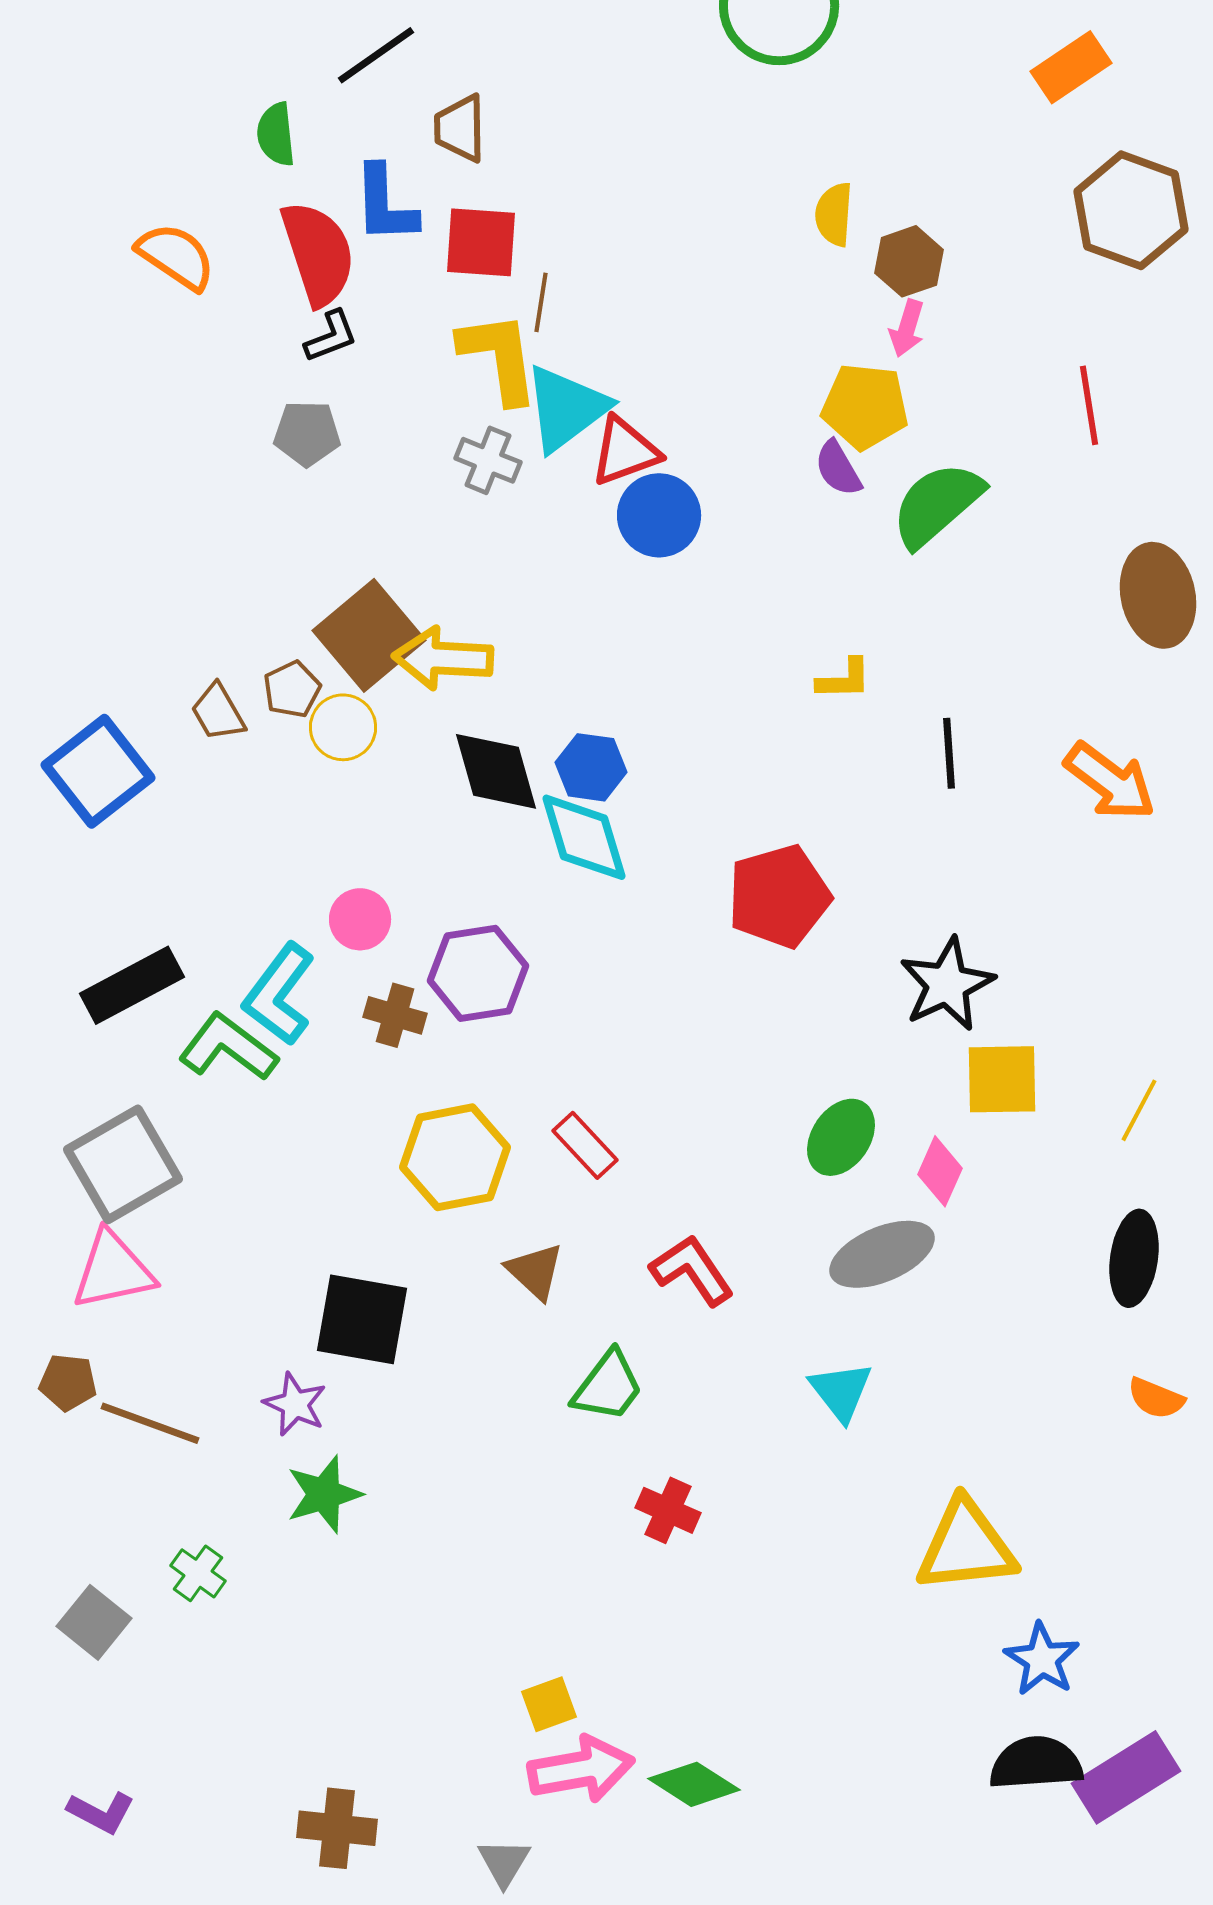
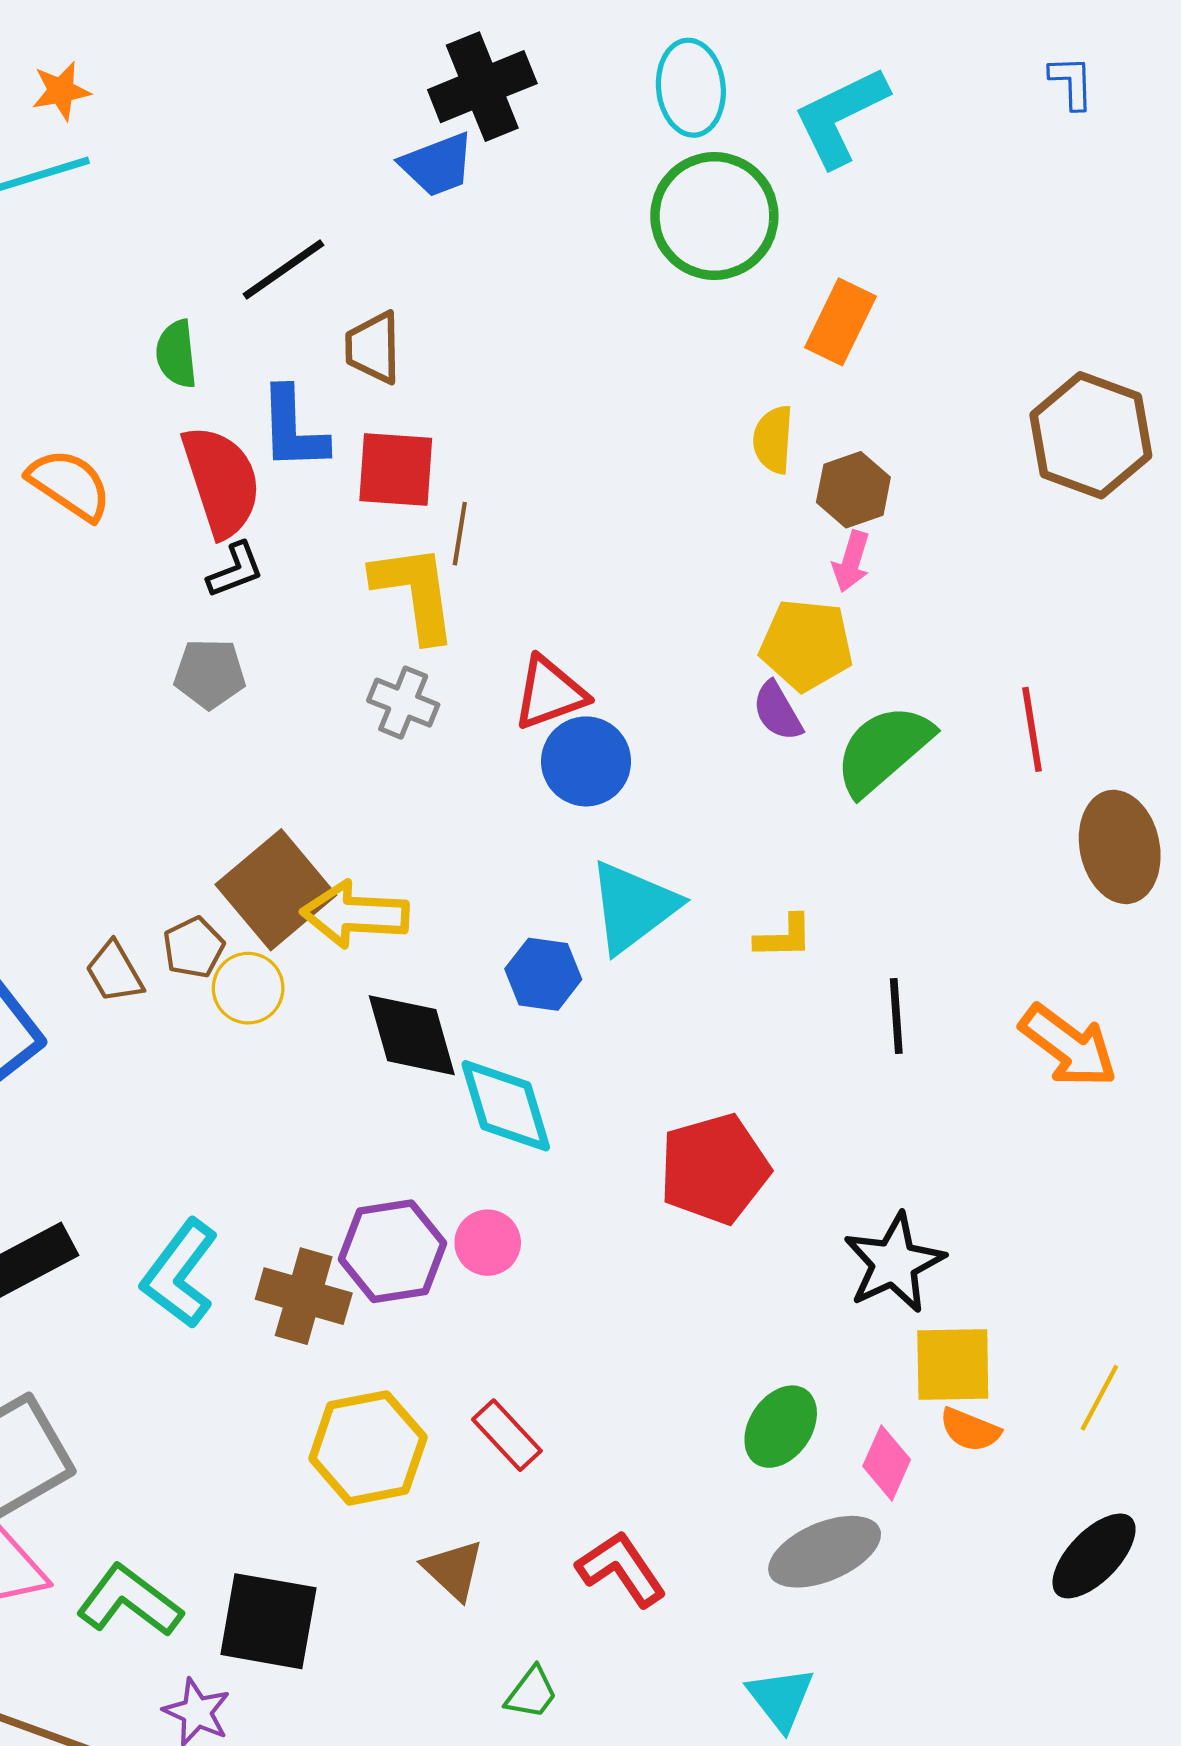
orange rectangle: (1071, 67) -> (841, 322), moved, turned -30
red line: (1089, 405) -> (1032, 729), moved
cyan triangle: (566, 408) -> (633, 907), moved
blue hexagon: (591, 767) -> (543, 974), moved
pink circle: (360, 919) -> (488, 1243), moved
brown cross: (395, 1015) -> (304, 1296), size x1.4
green L-shape: (228, 1047) -> (129, 1601), moved
black ellipse: (1134, 1258) -> (1094, 1556), turned 36
green trapezoid: (608, 1386) -> (532, 1693), size x0.7
orange semicircle: (1156, 1398) -> (970, 1430), moved

